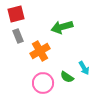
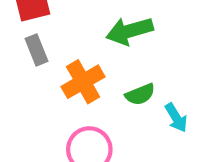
green semicircle: (67, 77) -> (140, 94), moved, turned -56

